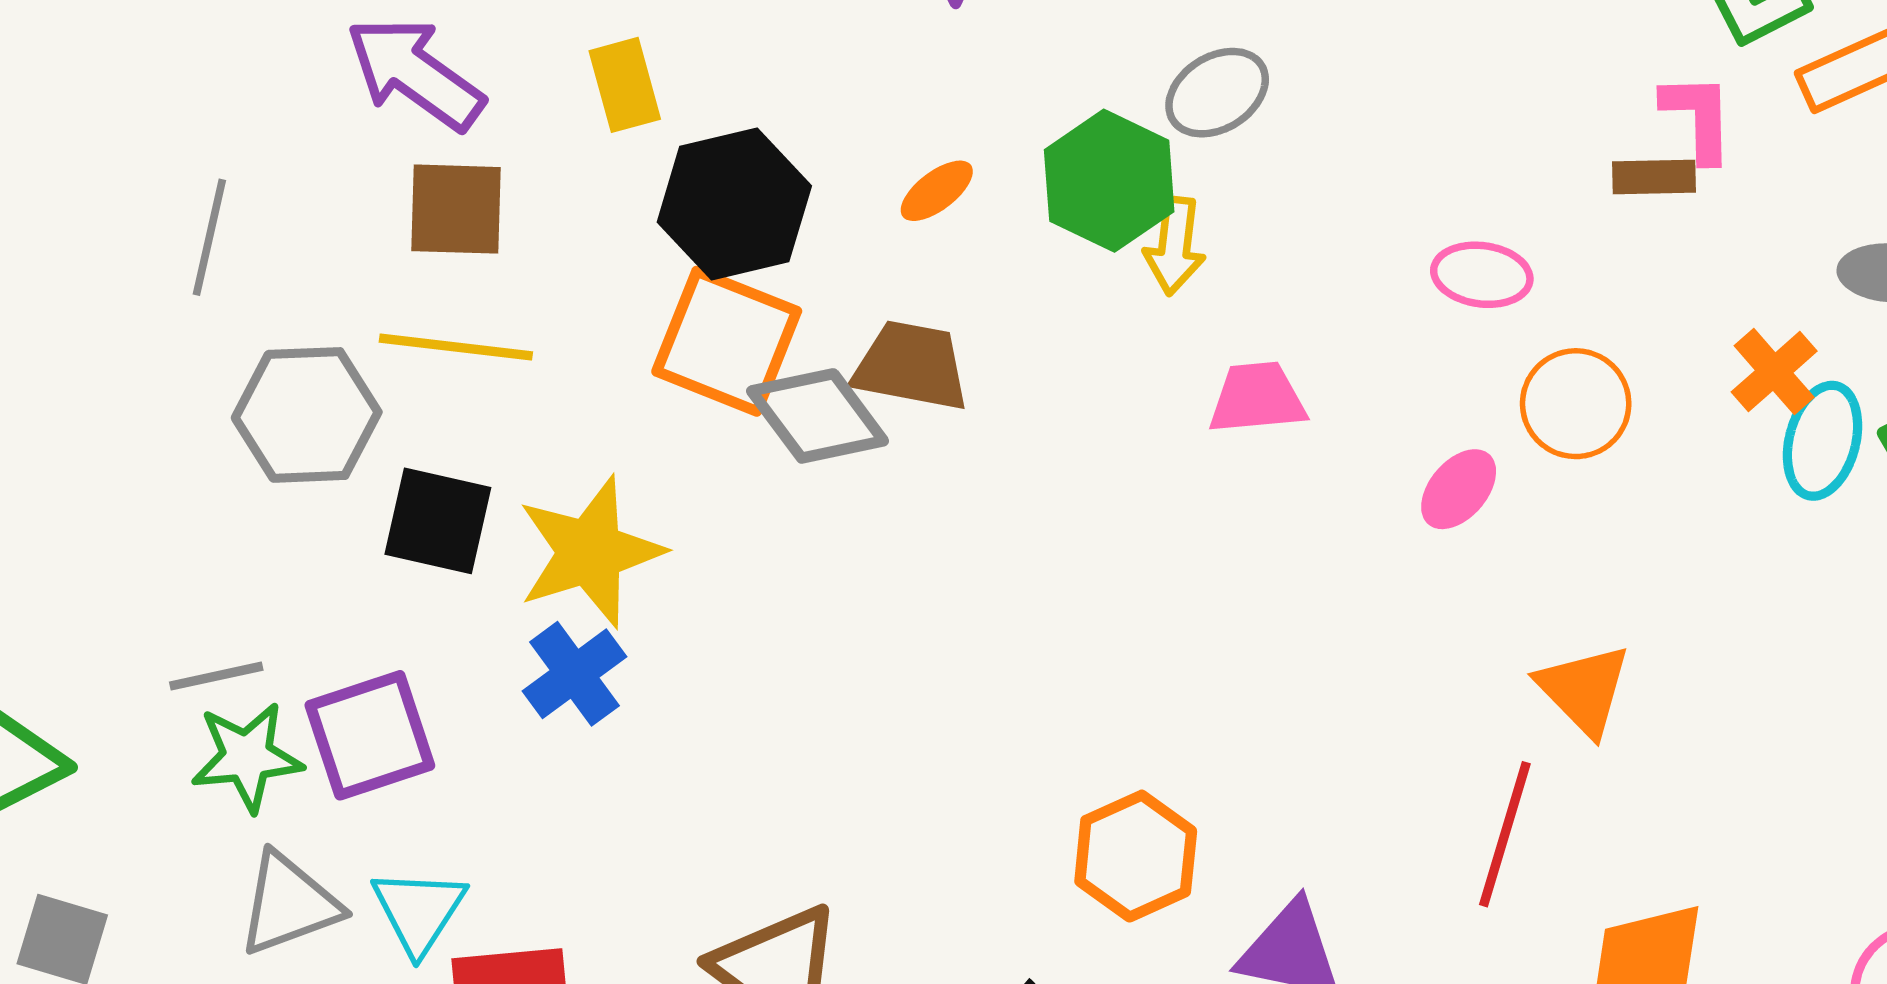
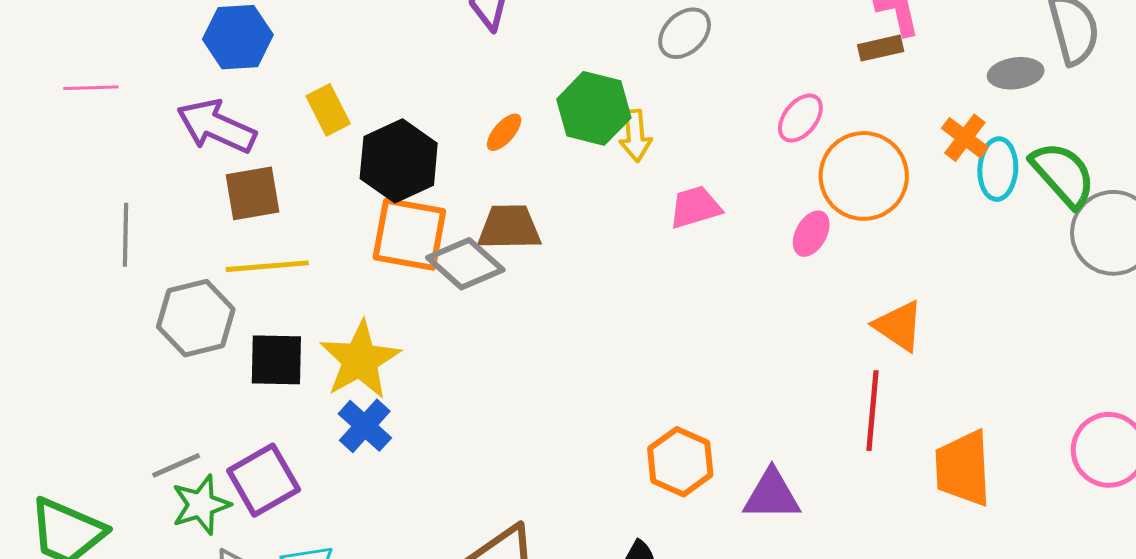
gray ellipse: (1217, 93) -> (685, 33), moved
pink ellipse: (1482, 275) -> (800, 118), turned -48
orange circle: (1576, 404) -> (864, 176), size x1.5

